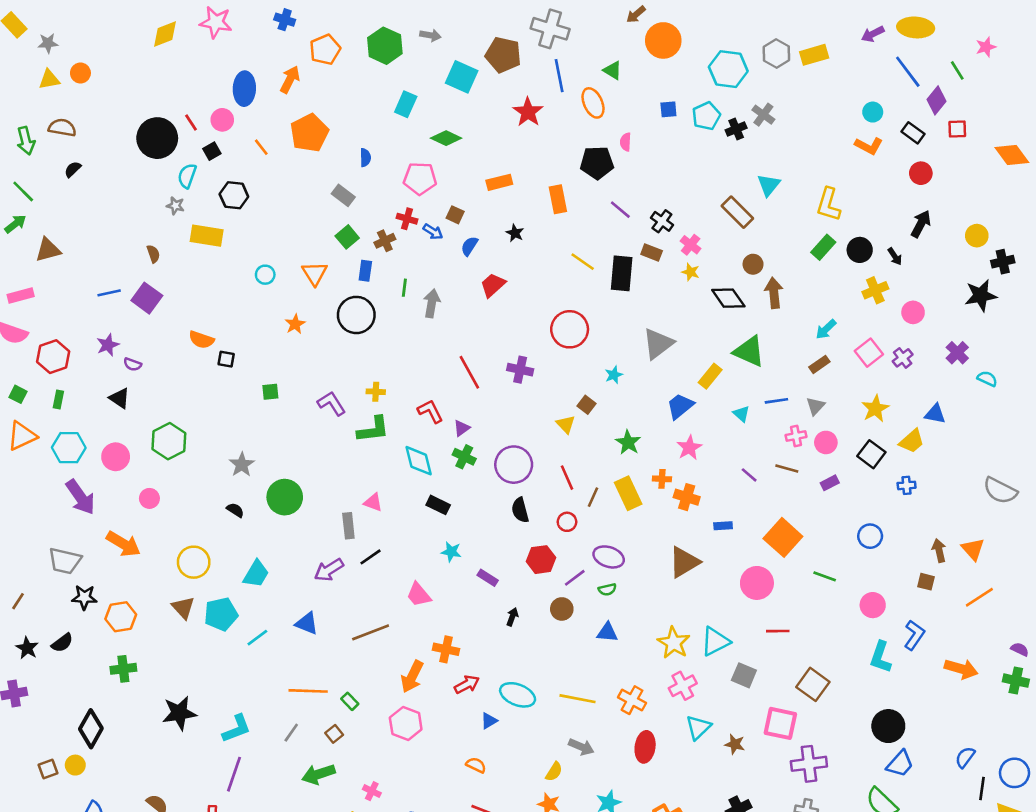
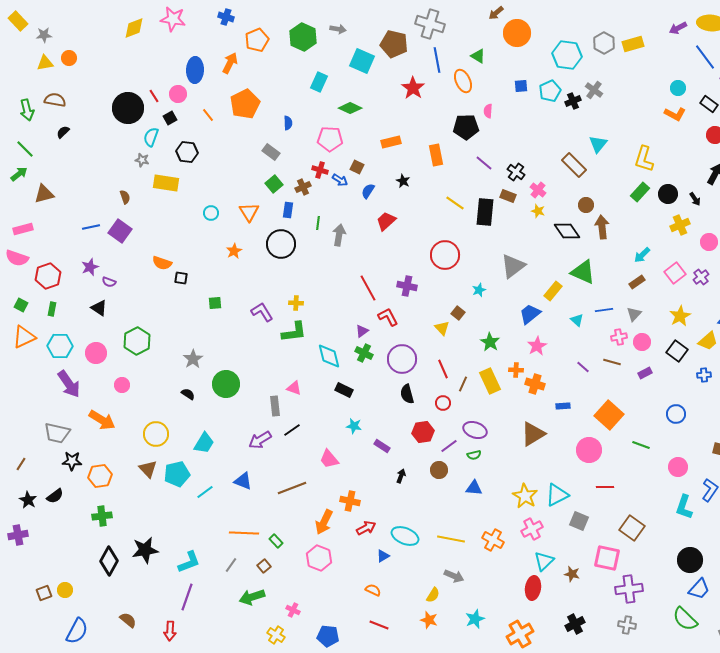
red L-shape: (430, 411) -> (388, 317), moved
black diamond: (91, 729) -> (109, 561), moved
red ellipse: (645, 747) -> (533, 588), moved

